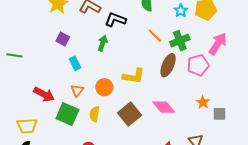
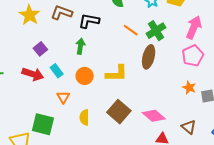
purple square: (63, 39) -> (40, 49), turned 32
pink pentagon: (198, 65) -> (193, 56), moved
orange circle: (104, 87) -> (85, 76), moved
red arrow: (44, 94) -> (33, 74), moved
pink diamond: (164, 107) -> (154, 116), moved
green square: (67, 114) -> (43, 124), moved

